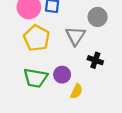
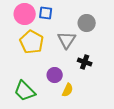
green trapezoid: (35, 78) -> (25, 91), moved, turned 35

